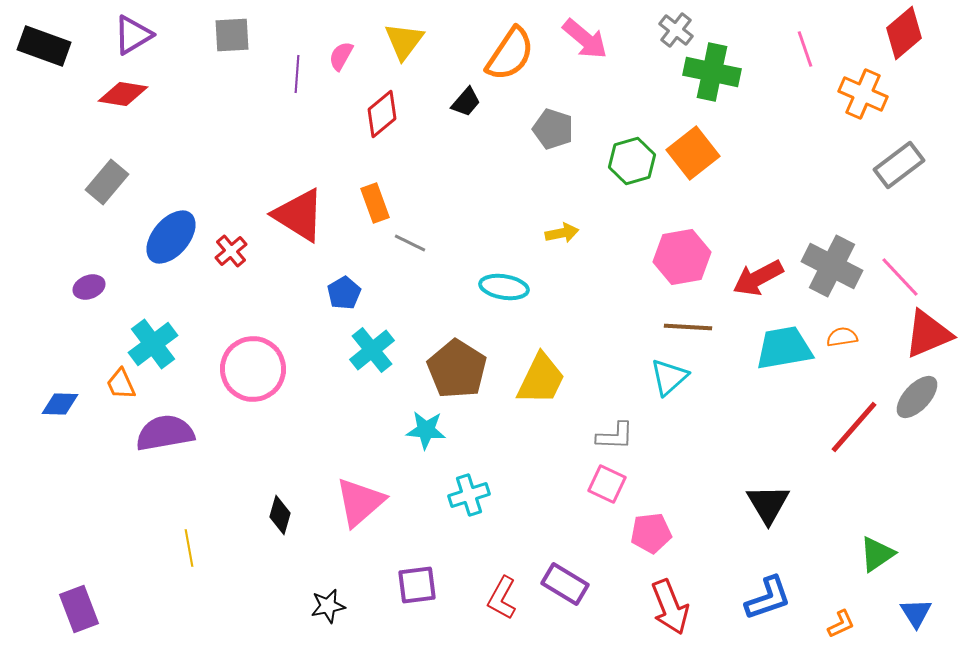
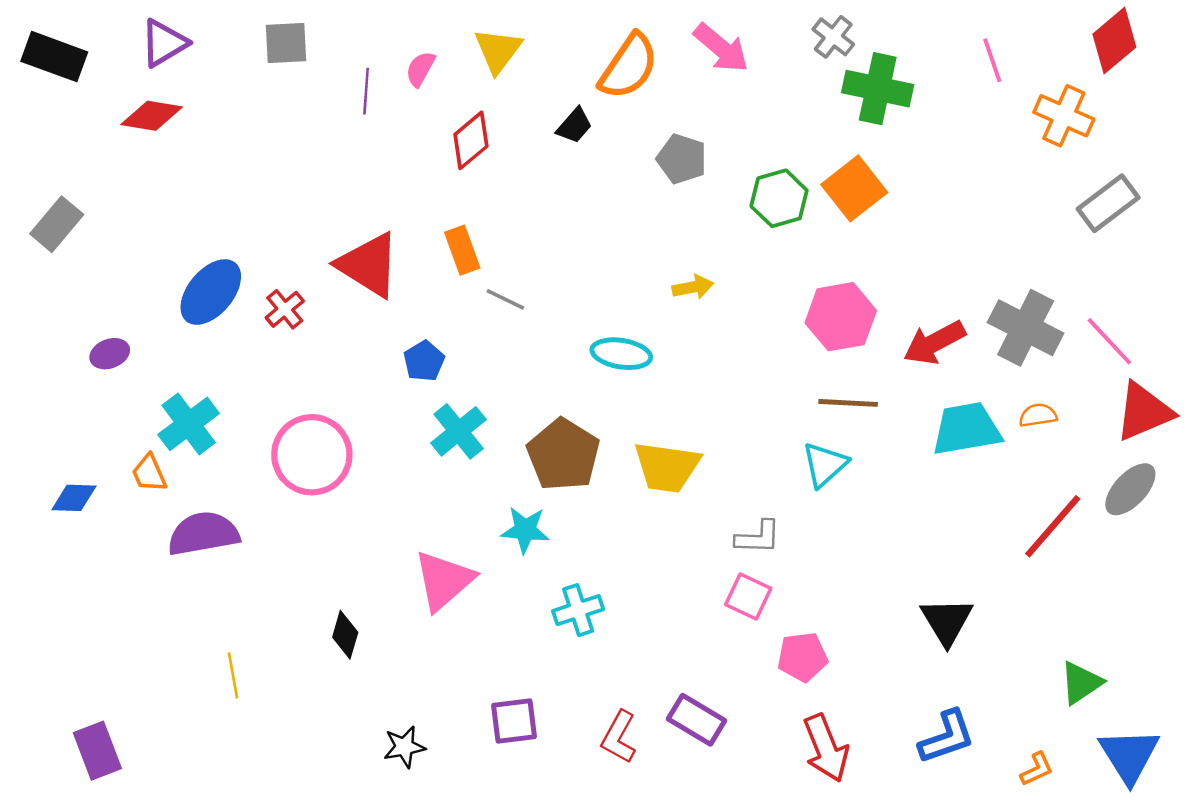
gray rectangle: (107, 182) -> (57, 224), moved
yellow trapezoid: (541, 379) -> (667, 467), turned 72
pink triangle: (360, 502) -> (444, 580), moved
blue triangle: (916, 613) -> (1129, 756), size x1.6

